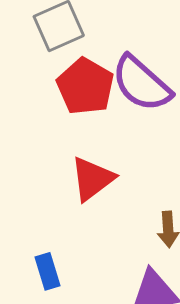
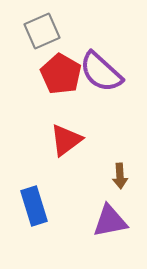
blue rectangle: (47, 271) -> (34, 206), size x1.5

